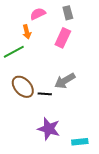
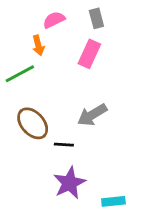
black line: (45, 94) -> (64, 145), moved
purple star: (49, 129) -> (69, 183), turned 30

